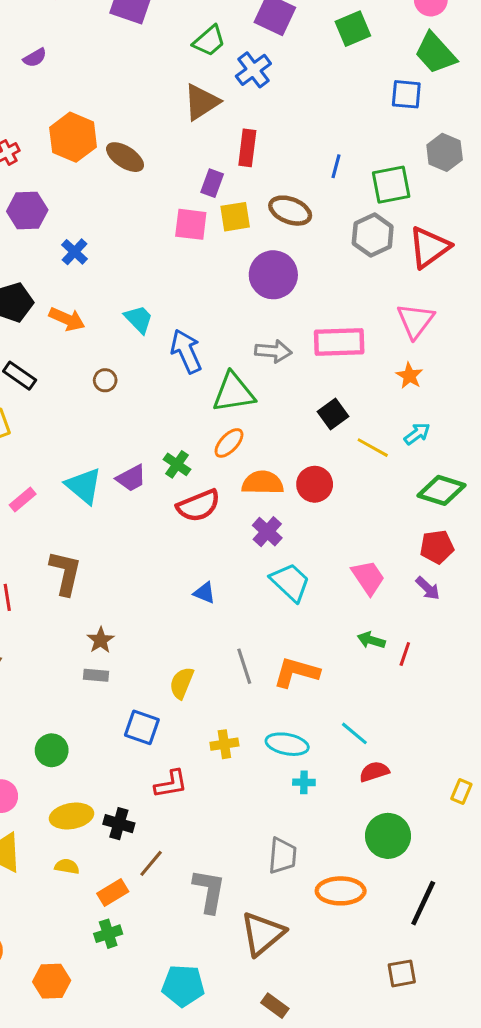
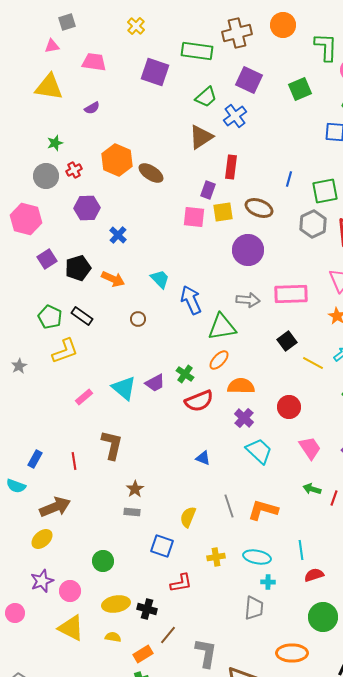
red circle: (315, 484) -> (289, 407), moved
cyan line: (354, 733) -> (301, 550), turned 42
gray trapezoid: (282, 856) -> (254, 608), moved

